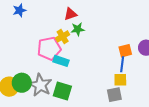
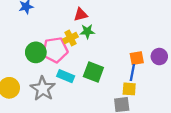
cyan rectangle: (61, 61) -> (66, 76), moved
green circle: (22, 83) -> (36, 52), moved
green square: (62, 91) -> (93, 72), moved

